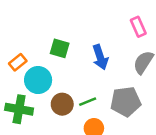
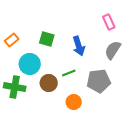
orange rectangle: (18, 62) -> (12, 40), moved
green line: (88, 102) -> (69, 73), moved

